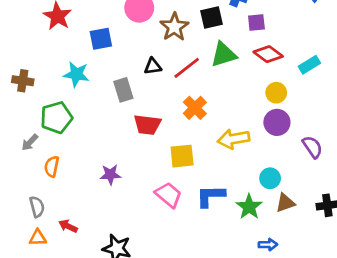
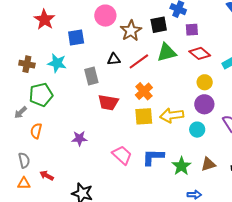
brown cross: (23, 81) -> (27, 64), moved
yellow square: (182, 156) -> (144, 116), moved
cyan circle: (270, 178) -> (197, 130), moved

